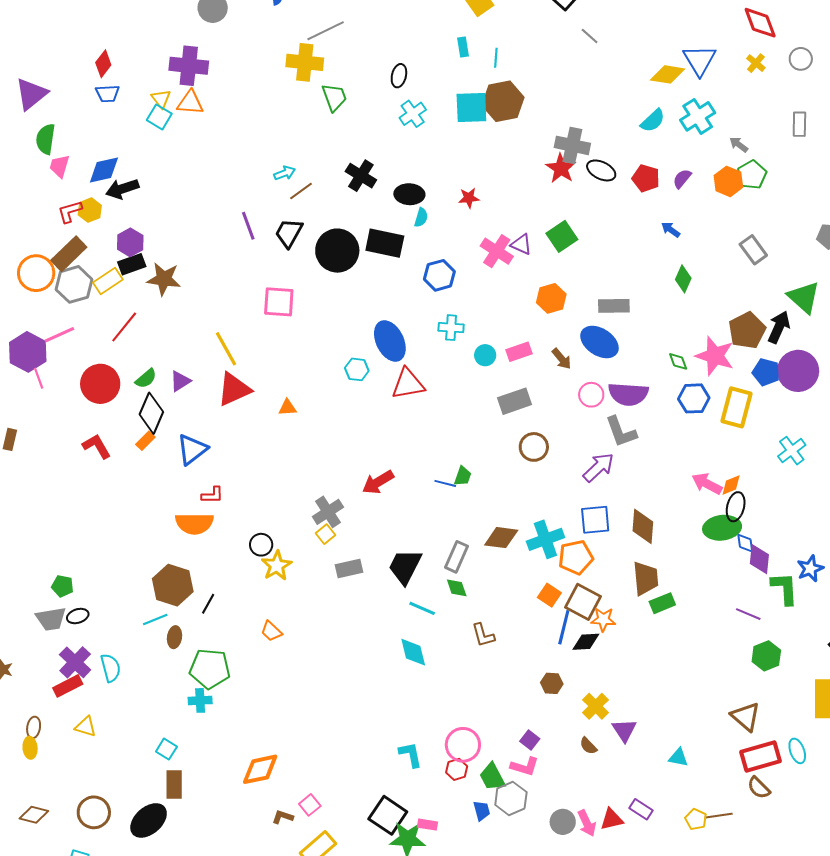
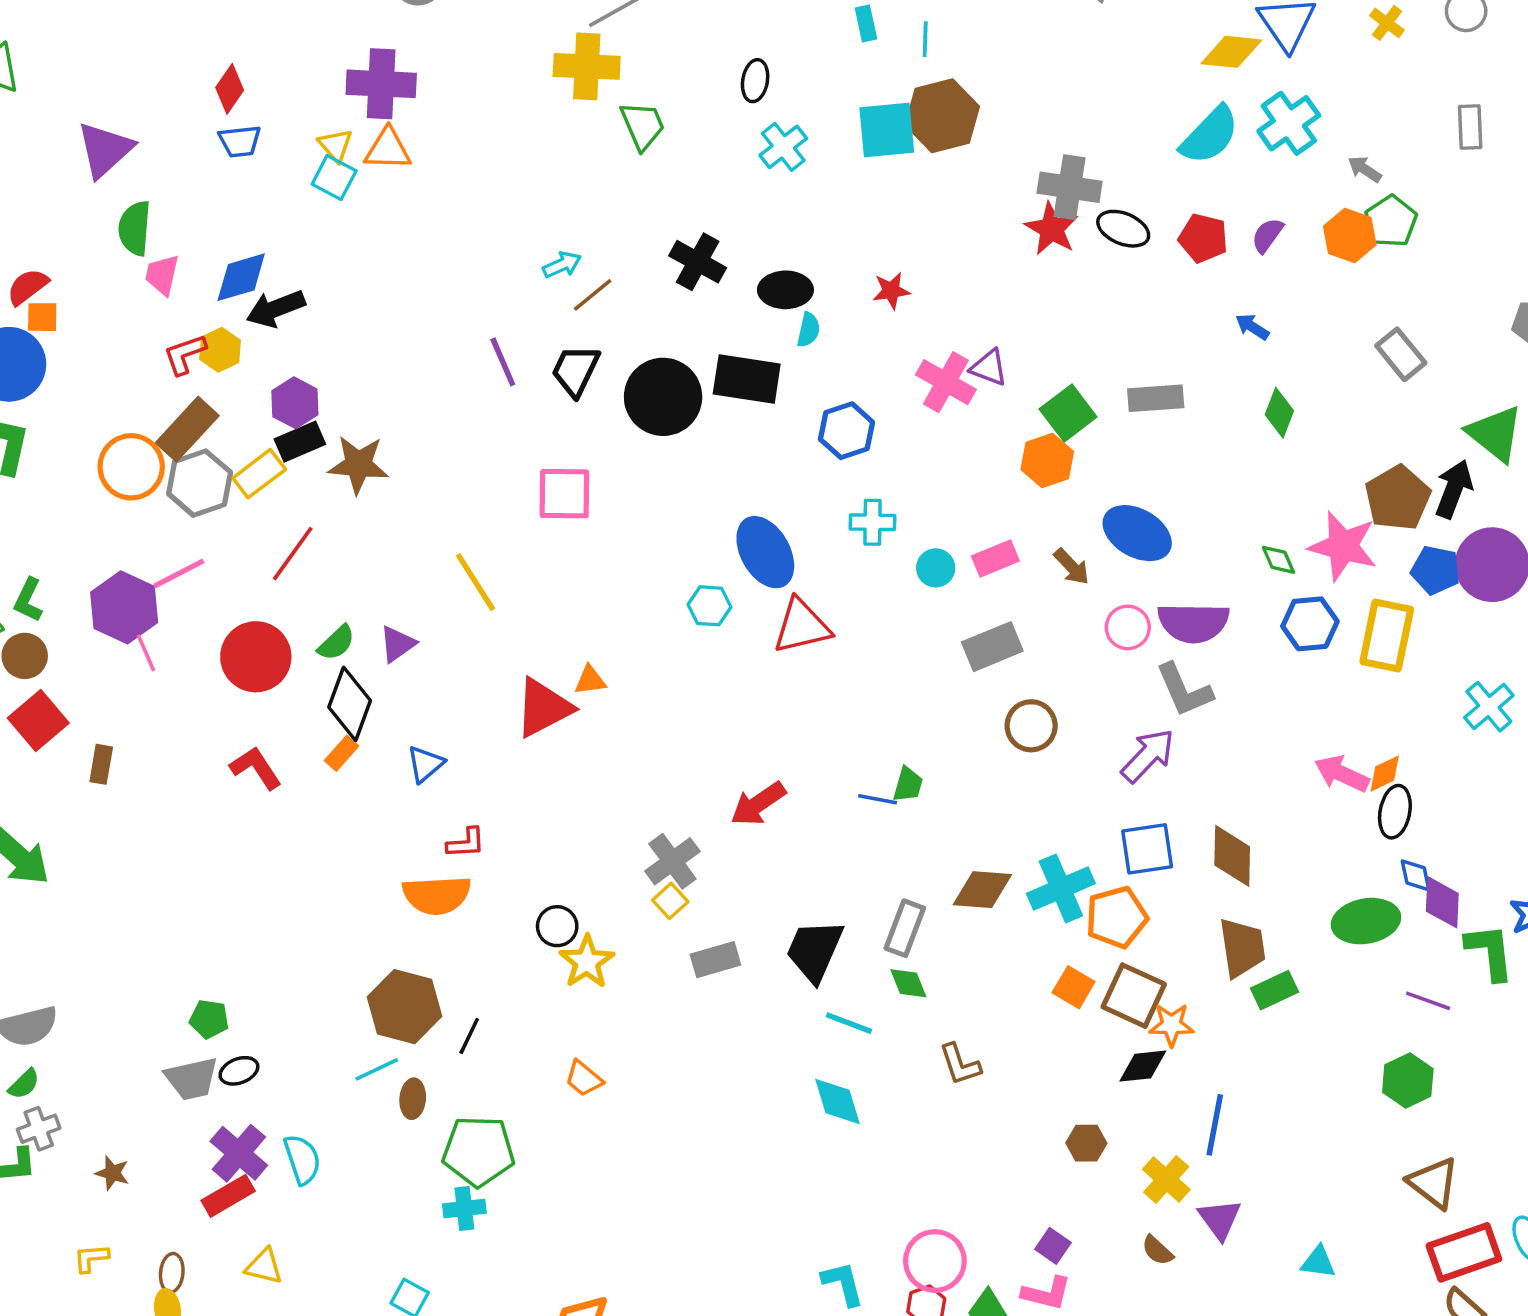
cyan semicircle: (653, 121) -> (1210, 135), size x1.4
green square: (562, 236) -> (1068, 413), moved
gray rectangle: (614, 306) -> (1156, 398), moved
red triangle: (234, 389) -> (543, 708), moved
blue triangle: (192, 449) -> (425, 764), size x0.7
green ellipse: (722, 528) -> (1366, 921), moved
blue line: (564, 627) -> (1215, 1125), moved
green hexagon: (766, 656) -> (1408, 1080), moved

